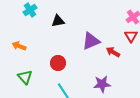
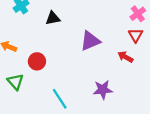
red arrow: (113, 52) -> (125, 57), moved
red circle: (58, 63) -> (37, 61), moved

